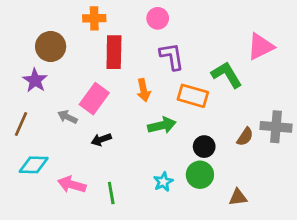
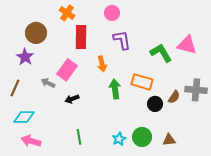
orange cross: (94, 18) -> (67, 13), turned 35
pink triangle: (261, 46) -> (187, 45), moved, turned 40
orange rectangle: (193, 96) -> (142, 82), moved
green arrow: (162, 125) -> (115, 89), turned -84
black circle: (204, 147) -> (155, 104), moved
green circle: (200, 175) -> (142, 137), moved
cyan star: (163, 182) -> (119, 139), moved
pink arrow: (72, 185) -> (31, 141), moved

